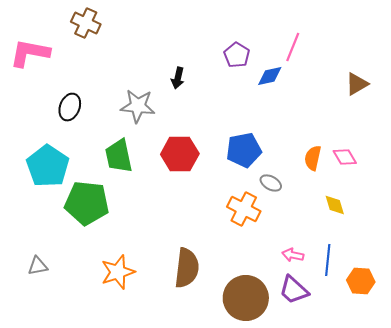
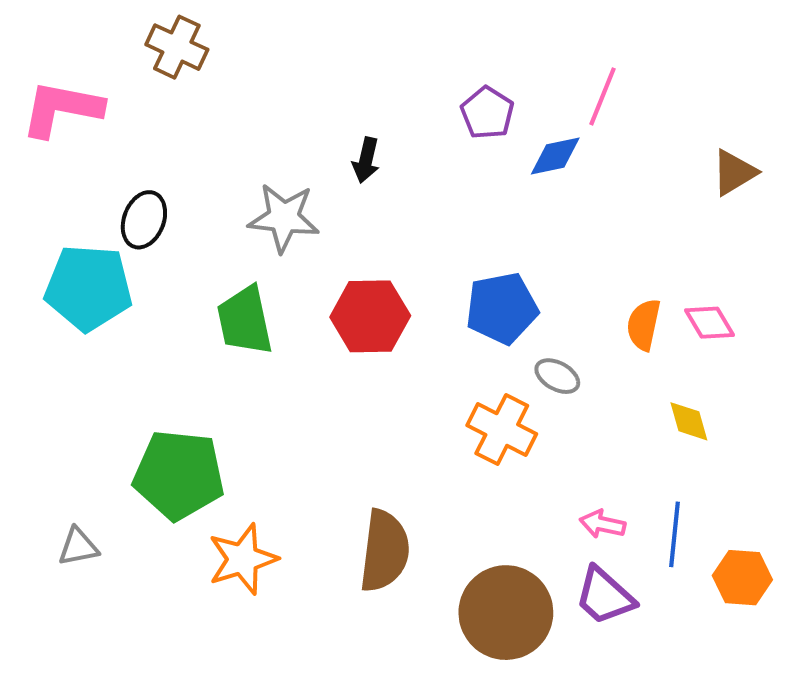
cyan pentagon: (48, 166) -> (88, 288), moved, turned -30
green pentagon: (87, 203) -> (179, 475), moved

